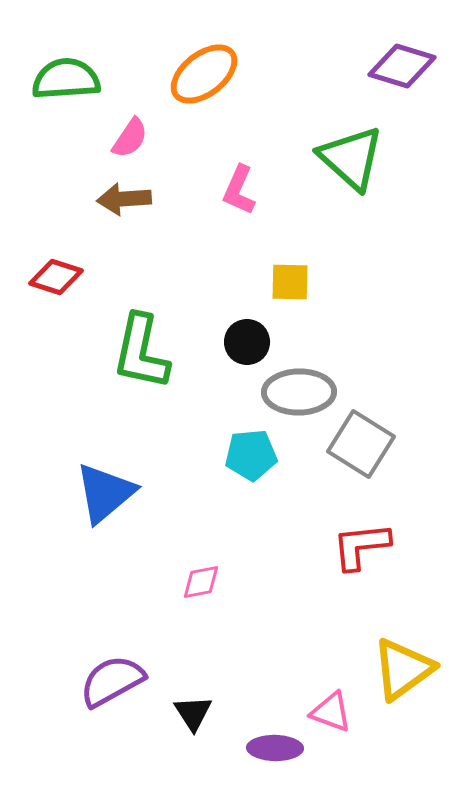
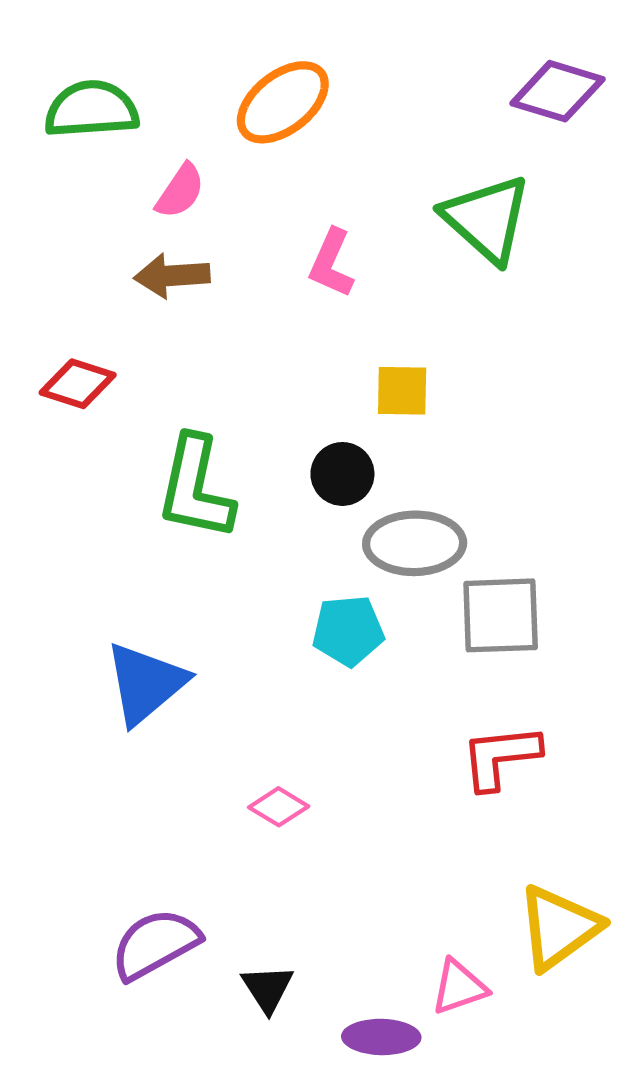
gray square: (361, 444) -> (501, 615), turned -34
pink diamond: (201, 582) -> (279, 807), turned 42
pink triangle: (331, 712) -> (459, 987), turned -39

